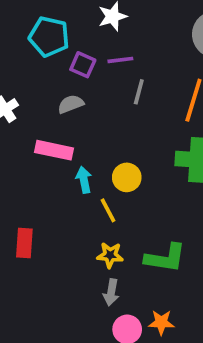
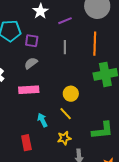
purple line: (120, 60) -> (65, 21), moved
cyan arrow: (84, 180) -> (42, 120), moved
yellow star: (110, 255) -> (64, 138), moved

